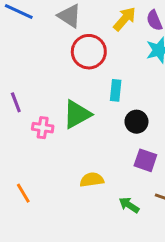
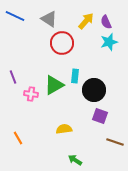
cyan rectangle: (116, 90) -> (75, 76), moved
black circle: (136, 122) -> (94, 90), size x1.5
green arrow: (129, 205) -> (75, 160), moved

